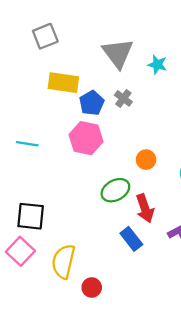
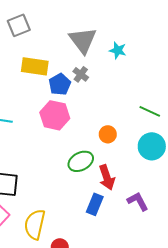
gray cross: (123, 98) -> (81, 74), moved
blue rectangle: (131, 239) -> (95, 204), turned 60

